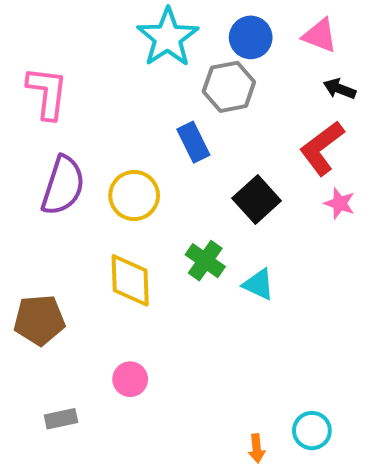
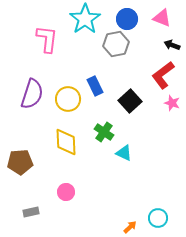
pink L-shape: (47, 93) -> (47, 39), moved
blue rectangle: (193, 142) -> (95, 86), moved
cyan triangle: (259, 284) -> (124, 153), moved
orange arrow: (257, 448) -> (130, 227), turned -128

